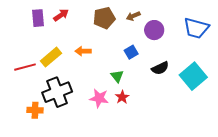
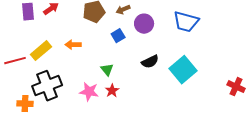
blue square: (131, 52) -> (118, 36), moved

